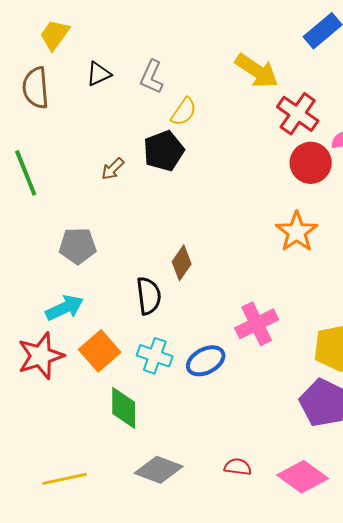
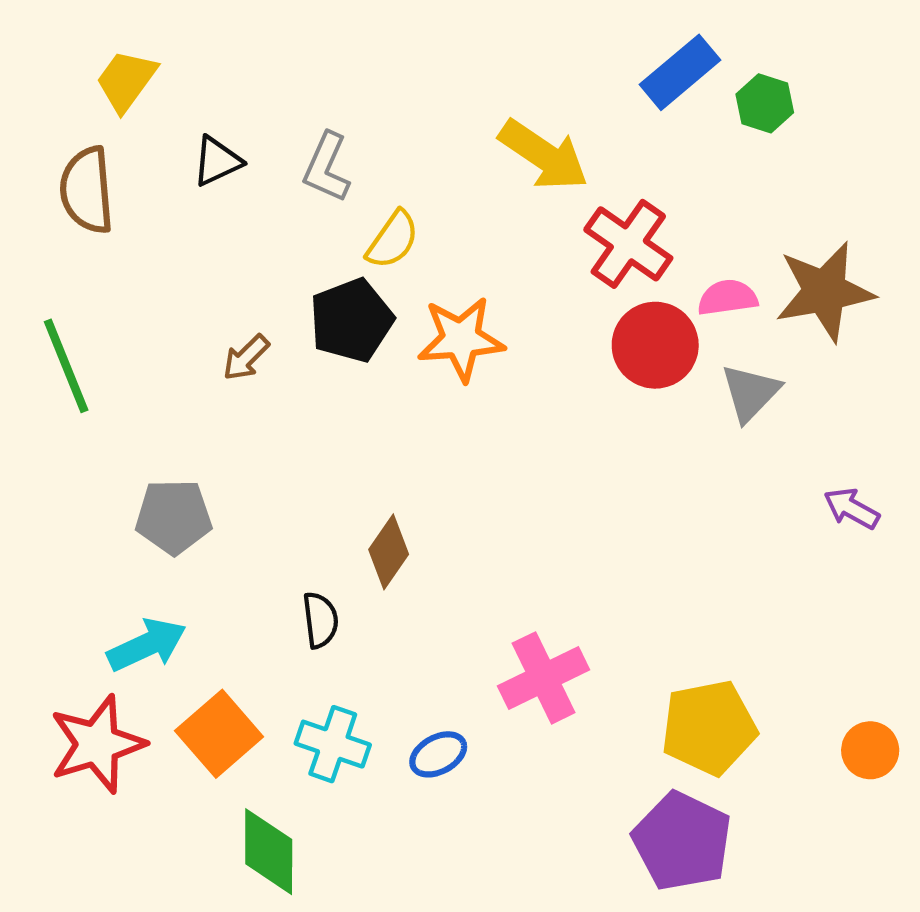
orange star: (297, 232) -> (461, 339), moved, turned 30
black semicircle: (149, 296) -> (320, 620), size x0.7
blue ellipse: (206, 361) -> (438, 754), size x0.7

